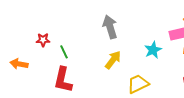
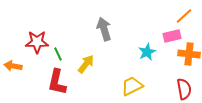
red star: (43, 40) -> (37, 42), size x1.6
yellow arrow: (113, 60) -> (86, 64), moved

